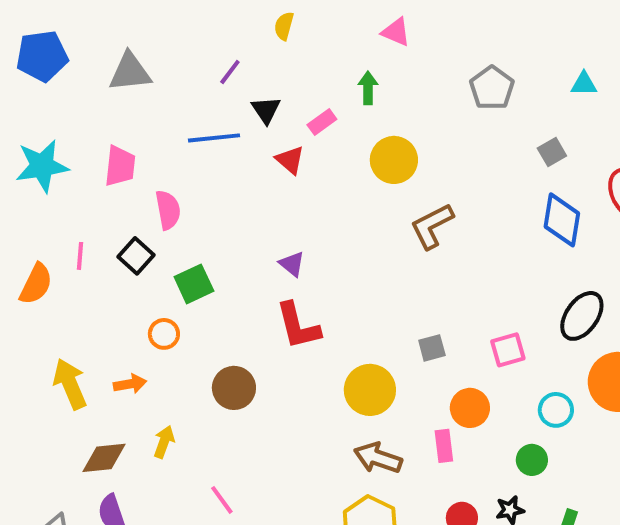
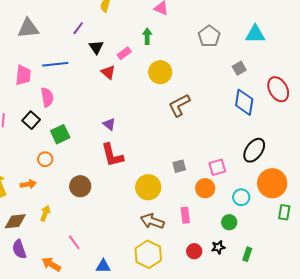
cyan triangle: (584, 84) -> (255, 34), size x1.5
blue line: (214, 138) -> (55, 64), moved
orange circle: (470, 408) -> (205, 188), moved

